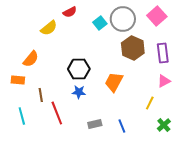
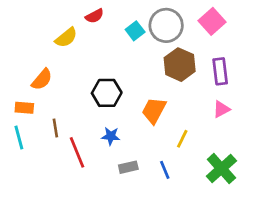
blue star: (79, 92) -> (111, 136), moved
yellow line: (150, 103) -> (182, 139), moved
cyan line: (22, 116) -> (19, 137), moved
green cross: (164, 125) -> (221, 169), size x1.6

